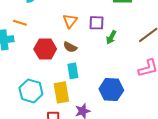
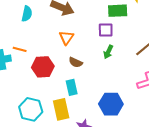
orange line: (20, 23) -> (20, 49), moved
purple square: (96, 23) -> (106, 30), moved
brown semicircle: (70, 47) -> (76, 62), moved

